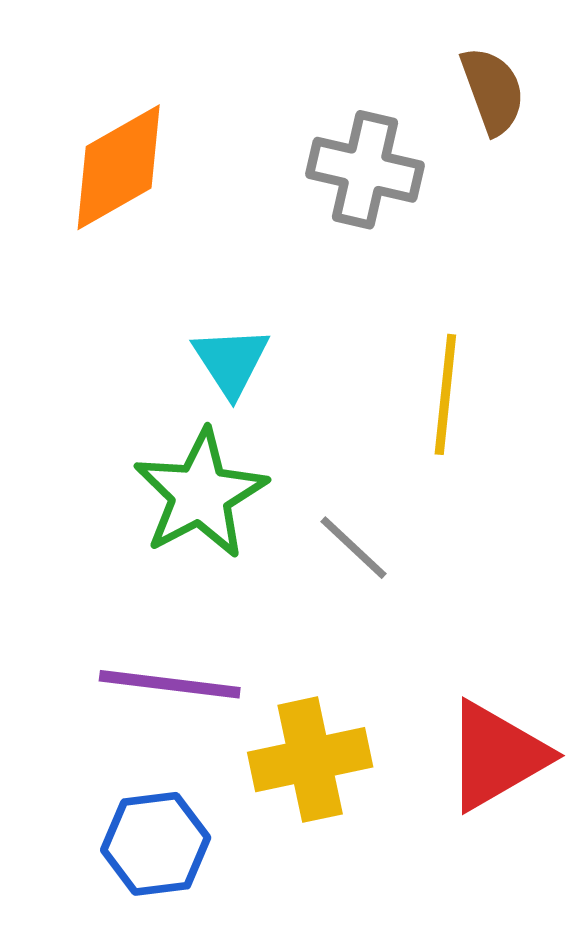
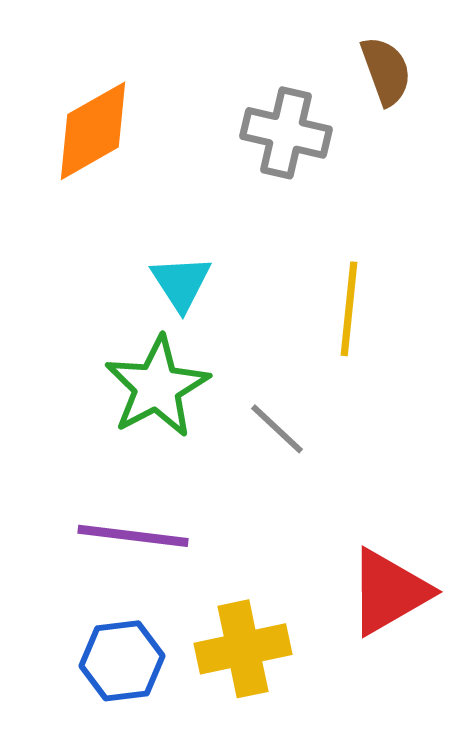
yellow cross: (310, 760) -> (243, 649), moved

